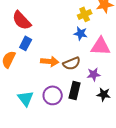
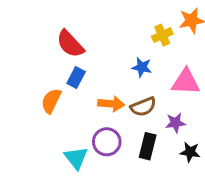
blue star: (81, 33) -> (142, 67), moved
purple circle: (53, 95) -> (107, 142), moved

